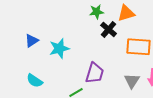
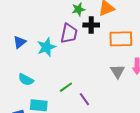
black cross: (109, 29) -> (91, 25), turned -35
purple trapezoid: (95, 73) -> (69, 34), moved

